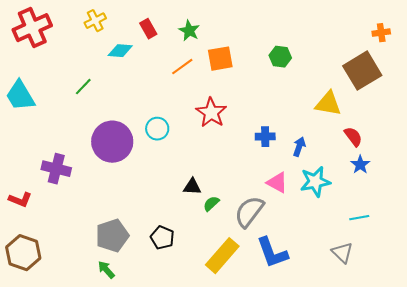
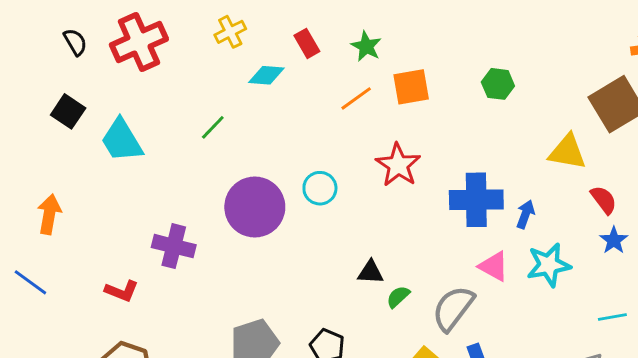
blue cross: (265, 137) -> (476, 200), size x1.8

